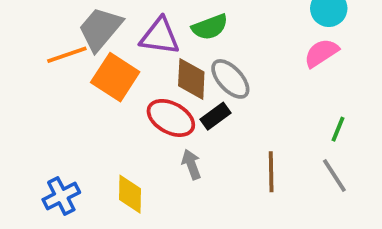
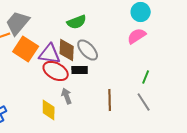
purple triangle: (160, 36) -> (50, 54), moved
black rectangle: (215, 116) -> (80, 70), turned 35
yellow diamond: (130, 194) -> (49, 110), moved

